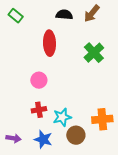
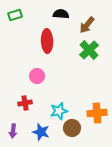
brown arrow: (92, 14) -> (87, 25), moved
green rectangle: (16, 16) -> (15, 15), turned -56
red cross: (39, 110) -> (25, 103), moved
purple arrow: (14, 138) -> (13, 131), turned 88

